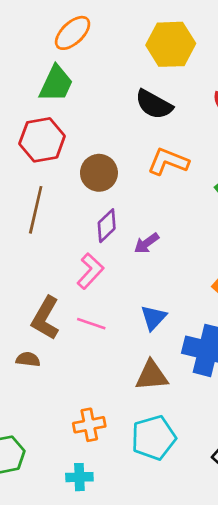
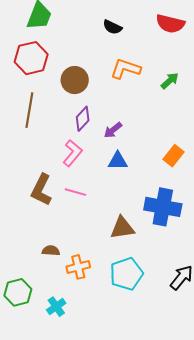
black semicircle: (154, 104) -> (112, 27), size x0.7
blue triangle: (154, 318) -> (118, 161), moved, turned 50
brown semicircle: (28, 359) -> (51, 251), moved
cyan cross: (79, 477) -> (56, 307), moved, turned -30

